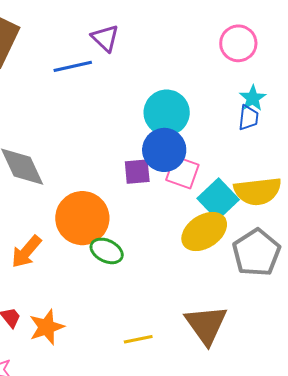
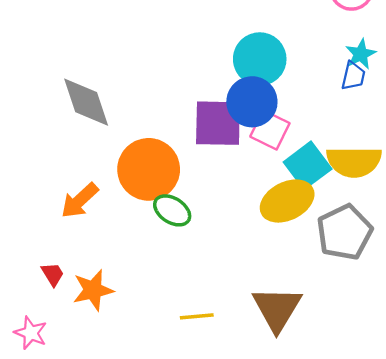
purple square: (137, 172) -> (218, 123), size x1.6

